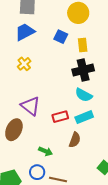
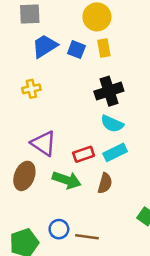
blue trapezoid: (25, 32) -> (45, 46), moved
yellow rectangle: (83, 45) -> (104, 48), moved
yellow cross: (24, 64) -> (31, 89), turned 32
green arrow: (46, 151) -> (67, 180), moved, size x1.5

